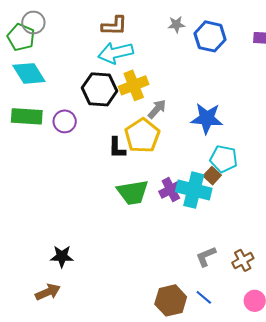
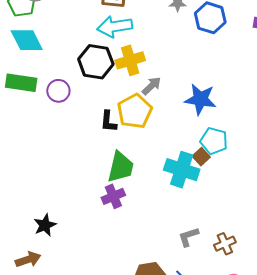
purple cross: (171, 189) -> (113, 196), moved
green trapezoid: (133, 192) -> (121, 167), turned -72
black star: (62, 256) -> (45, 225), turned -30

